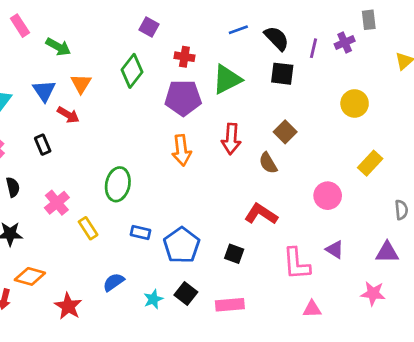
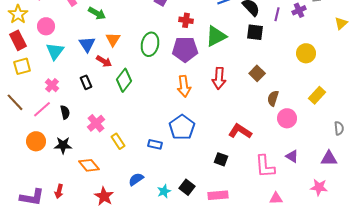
green diamond: (132, 71) -> (124, 80), moved
brown semicircle: (268, 163) -> (273, 98), moved, turned 49
green ellipse: (118, 184) -> (150, 44), moved
blue pentagon: (182, 245) -> (182, 127), moved
orange diamond: (30, 276) -> (89, 165), moved, turned 35

